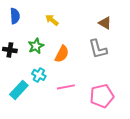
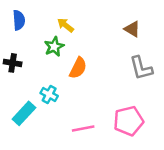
green star: (36, 46) -> (54, 47), moved
gray L-shape: (98, 49) -> (141, 68), moved
pink line: (66, 87) -> (83, 128), moved

